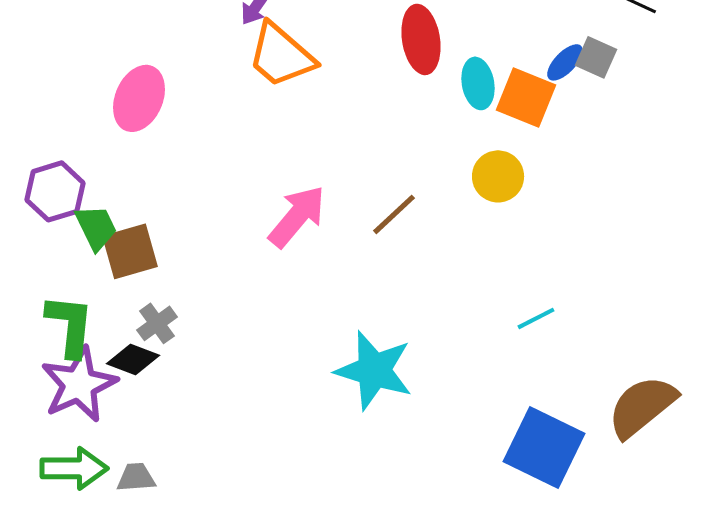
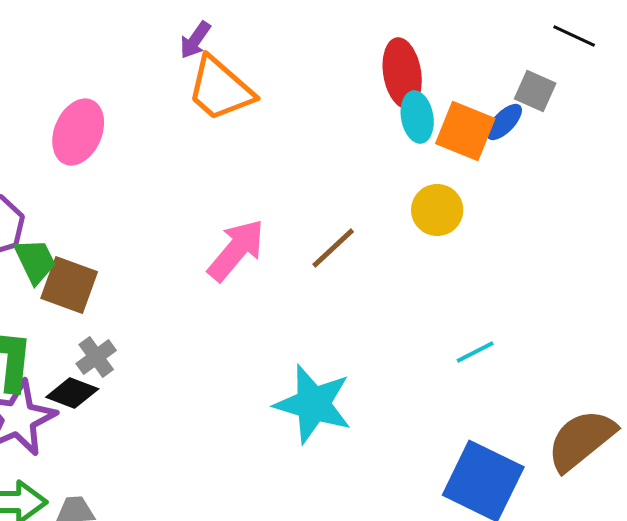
red ellipse: (421, 39) -> (402, 73), moved
blue ellipse: (565, 62) -> (504, 122), moved
brown square: (130, 251) -> (69, 285), turned 36

